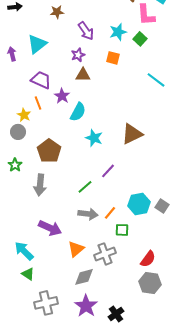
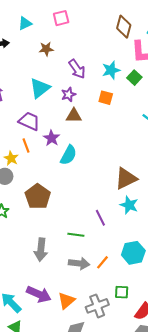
cyan triangle: (37, 44) -> (40, 88), moved
cyan star: (94, 138) -> (129, 205), moved
purple line: (108, 171) -> (100, 218), turned -70
gray arrow: (40, 185) -> (41, 250), moved
green line: (85, 187) -> (76, 235), turned 49
purple arrow: (50, 228) -> (39, 294), moved
green square: (122, 230) -> (122, 292), moved

